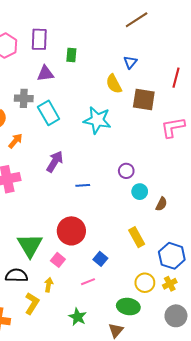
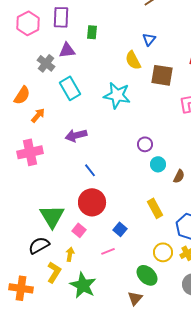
gray cross: (24, 98) -> (46, 63), moved, turned 36
purple arrow: (55, 162) -> (76, 135), turned -135
blue line: (83, 185) -> (90, 170), moved, turned 56
black semicircle: (16, 275) -> (39, 245), turned -30
green ellipse: (128, 307) -> (147, 275), turned 35
green star: (78, 317) -> (83, 285), moved, size x1.5

